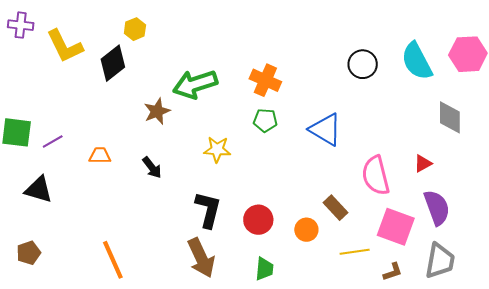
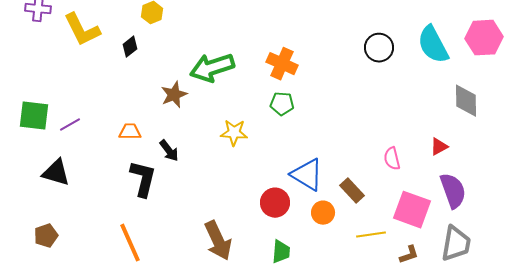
black diamond: (113, 63) -> (130, 47), size x0.6
blue triangle: (326, 129) -> (307, 175), moved
orange trapezoid: (100, 155) -> (130, 132), moved
pink semicircle: (376, 176) -> (392, 159), size x0.6
black L-shape: (208, 210) -> (143, 179), moved

